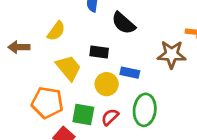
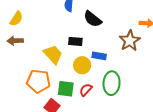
yellow semicircle: (56, 31) -> (16, 19), moved
brown star: (172, 54) -> (130, 41), turned -30

